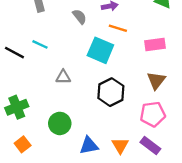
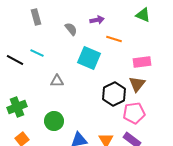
orange line: (118, 28) -> (114, 39), moved
pink rectangle: (155, 44) -> (142, 62), moved
black hexagon: (111, 92) -> (114, 94), moved

